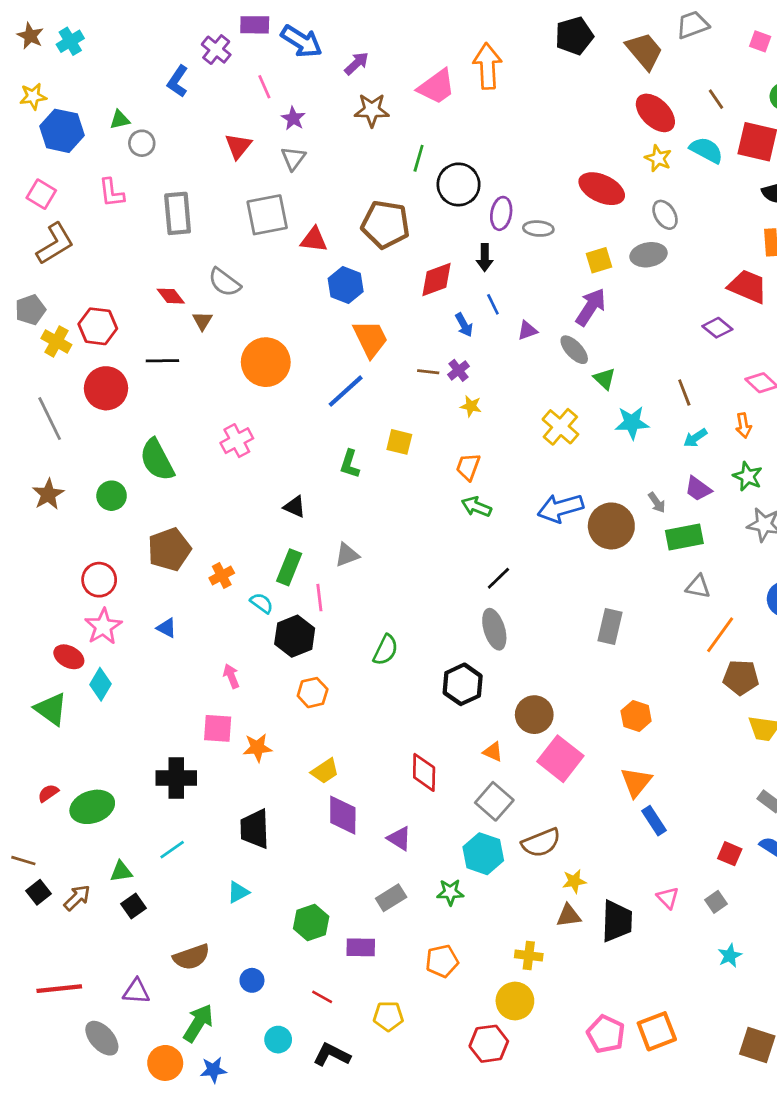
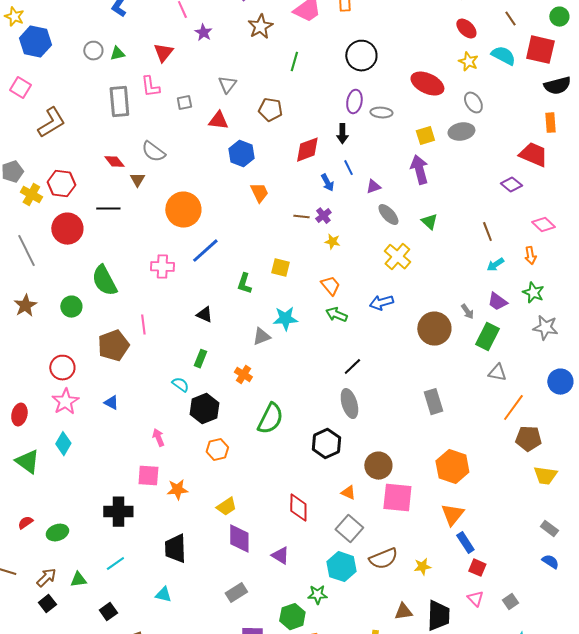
yellow star: (33, 96) -> (14, 17), turned 30
brown star: (372, 110) -> (260, 27), turned -30
red ellipse: (655, 113) -> (466, 29), size x0.7
green triangle: (120, 120) -> (117, 54), moved
gray triangle: (293, 158) -> (227, 85), moved
black circle: (459, 184) -> (361, 56), moved
pink L-shape: (112, 193) -> (150, 87), moved
gray square: (267, 215) -> (184, 103), size x0.5
brown pentagon: (386, 224) -> (270, 110), size x0.7
brown L-shape: (55, 244) -> (51, 123), moved
purple arrow: (591, 307) -> (419, 170), turned -48
orange trapezoid: (370, 339) -> (259, 193), size x0.7
gray ellipse: (574, 350) -> (388, 215), moved
blue line: (346, 391) -> (205, 251), moved
cyan star: (632, 423) -> (285, 319), moved
pink cross: (237, 441) -> (162, 267), turned 30
orange trapezoid: (468, 467) -> (330, 286), turned 120
blue arrow: (560, 508) -> (381, 303), moved, size x0.7
green rectangle: (684, 537) -> (487, 337), turned -52
gray triangle: (347, 555) -> (261, 337), moved
green rectangle: (289, 567) -> (200, 359), size x0.7
orange cross: (222, 576) -> (243, 375), moved, turned -30
pink line: (319, 598) -> (143, 325), moved
gray rectangle: (610, 626) -> (433, 402), turned -30
green semicircle: (386, 650) -> (270, 419), size x1.4
red ellipse: (69, 657) -> (19, 415), moved, turned 75
orange hexagon: (636, 716) -> (452, 467), size x1.5
pink square: (560, 759) -> (397, 498), turned -32
green ellipse: (92, 807) -> (57, 533), size x0.7
red square: (730, 854) -> (477, 568), moved
yellow star: (574, 881) -> (422, 567), moved
black square: (39, 892) -> (47, 604), moved
cyan triangle: (238, 892) -> (163, 595), turned 42
brown arrow: (77, 898) -> (46, 578), moved
gray rectangle: (391, 898) -> (236, 593), moved
black square: (134, 906) -> (108, 612), moved
green hexagon: (311, 923) -> (292, 617), moved

